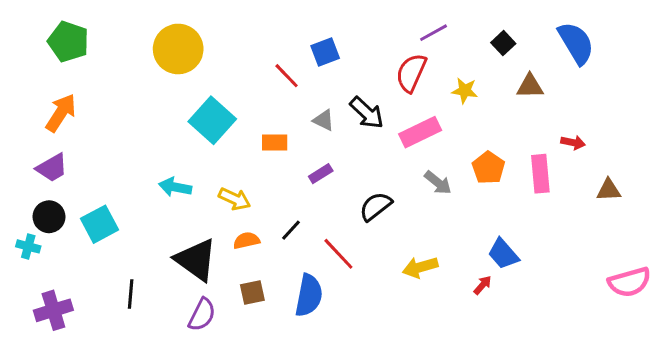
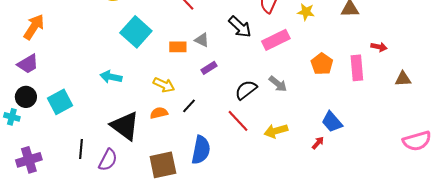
gray triangle: (324, 120) -> (202, 40), moved
gray arrow: (438, 183) -> (278, 84), moved
yellow arrow: (235, 199) -> (164, 85), moved
red line: (338, 254) -> (238, 121), moved
brown square: (252, 292) -> (163, 165), moved, size x1.6
purple semicircle: (202, 315) -> (108, 160), moved

